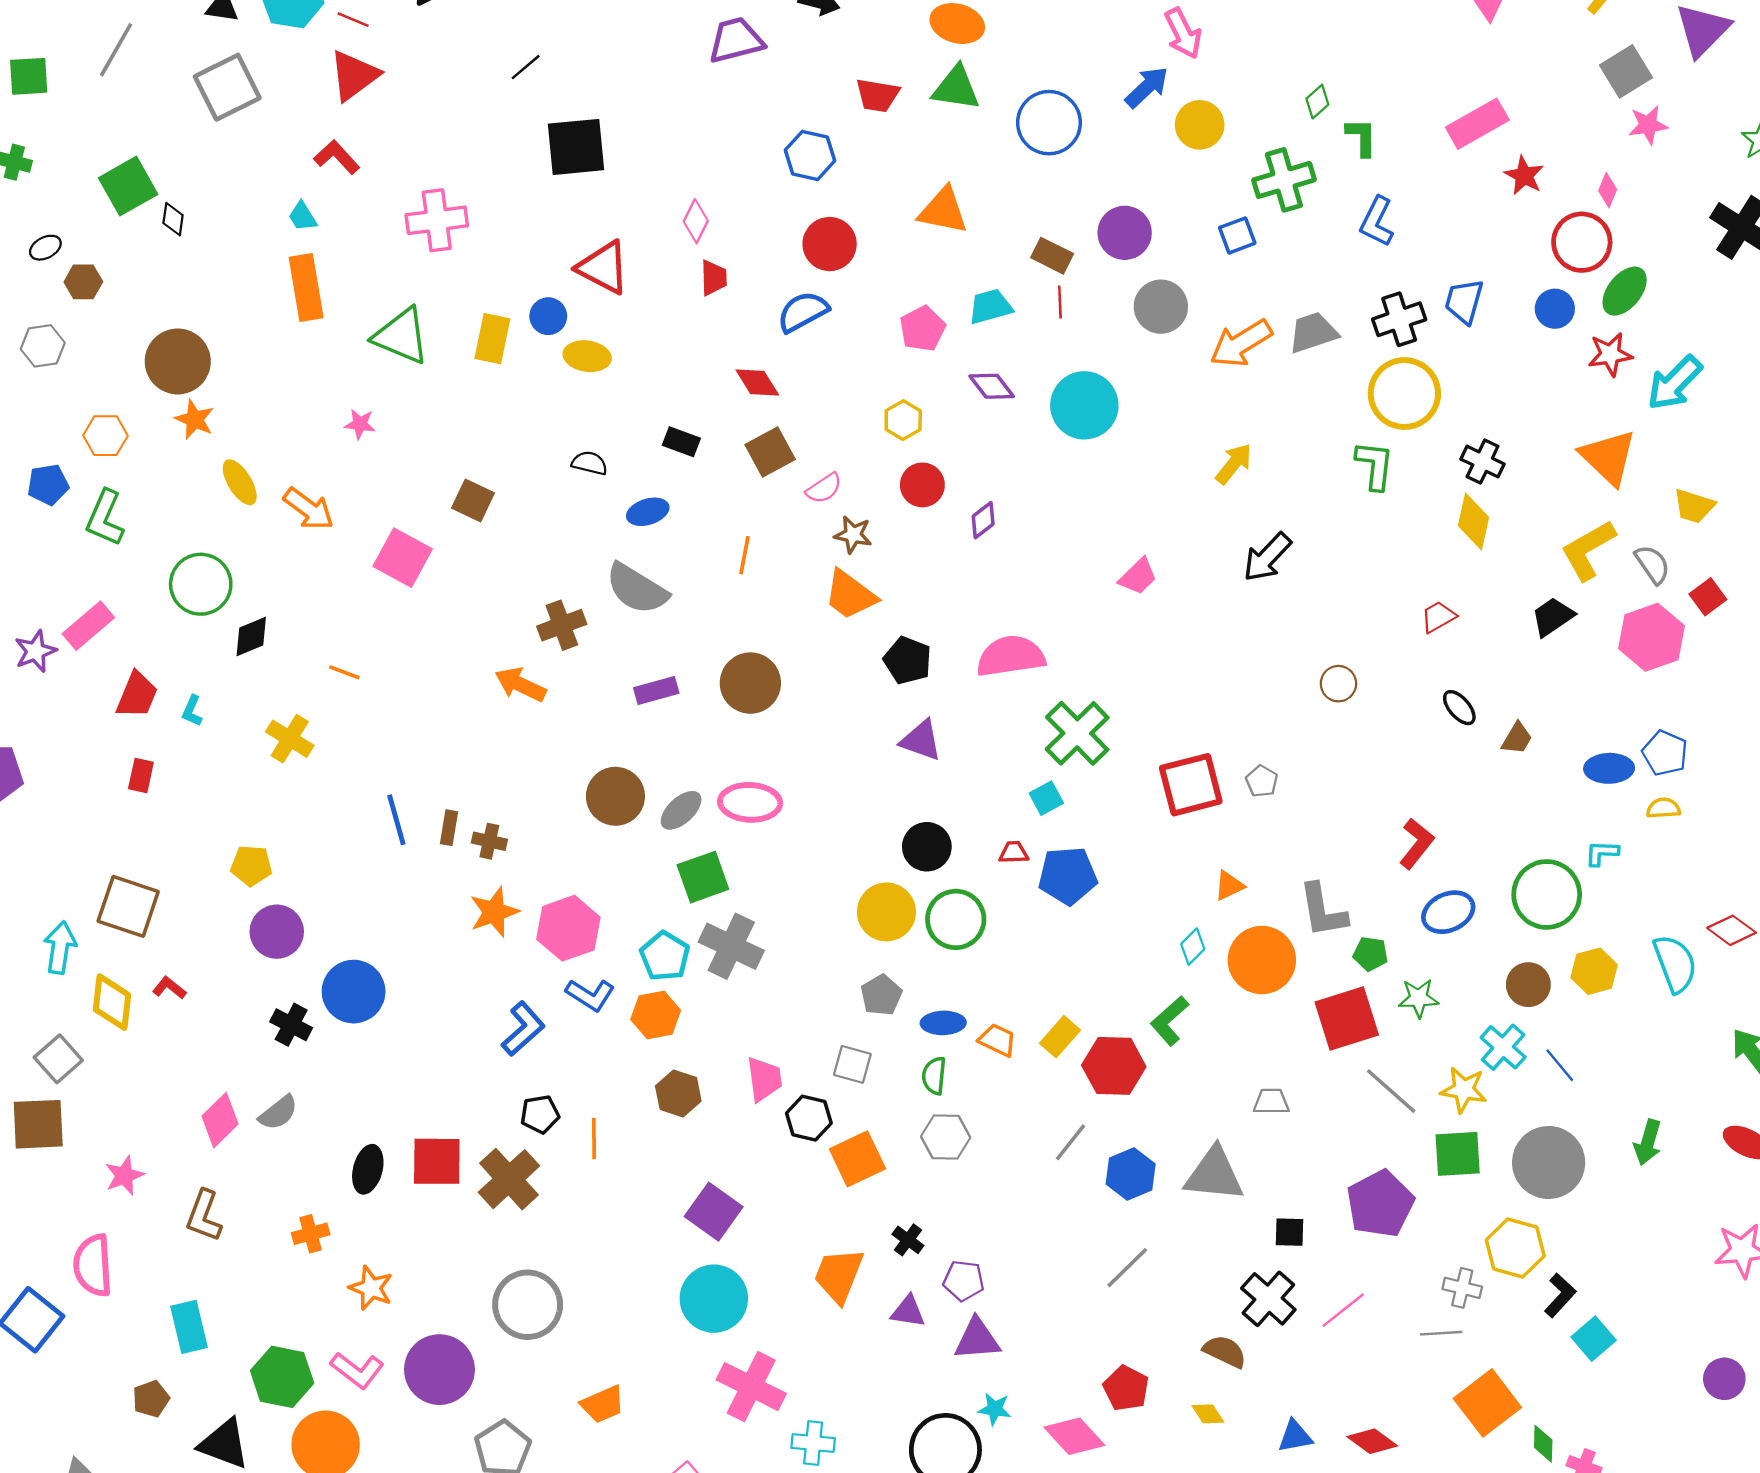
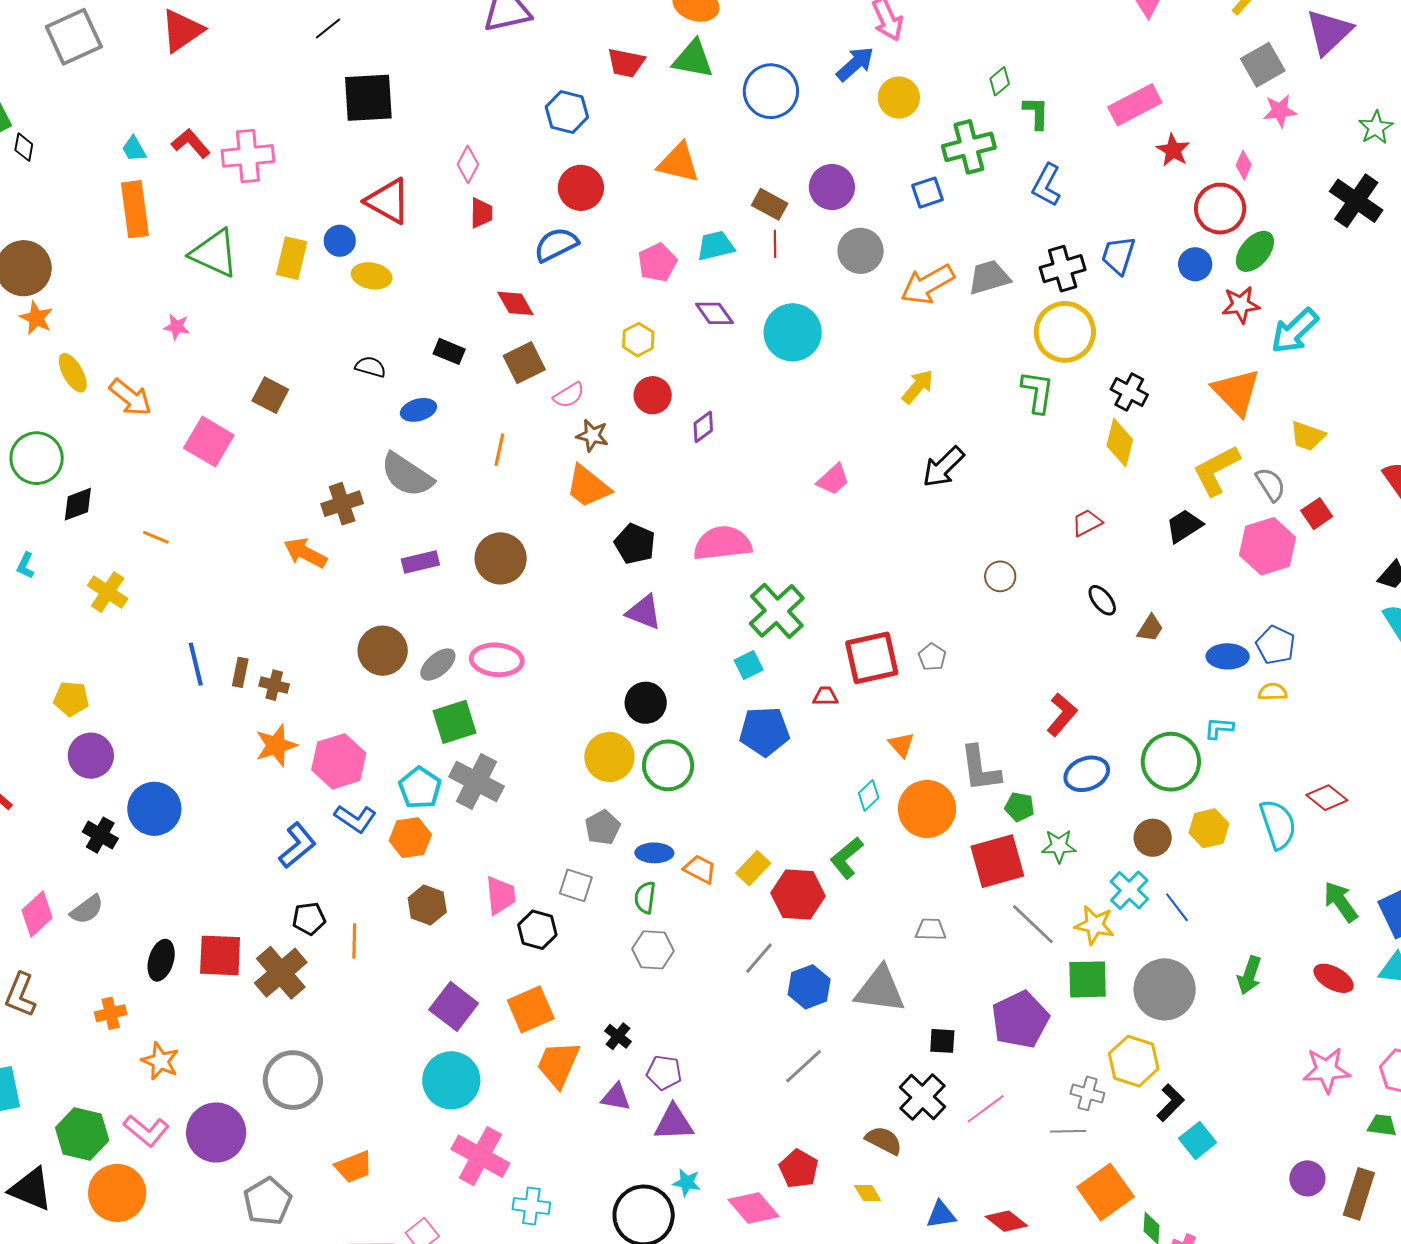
red L-shape: (337, 157) -> (191, 143), moved
red trapezoid: (1014, 852) -> (825, 696), moved
orange triangle: (1229, 886) -> (901, 745), turned -48
orange square: (857, 1159) -> (531, 1009), moved

